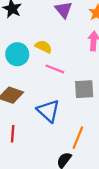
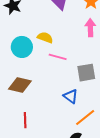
blue triangle: (48, 111) -> (71, 96), moved, size x0.7
orange line: (78, 138) -> (85, 118), turned 35

